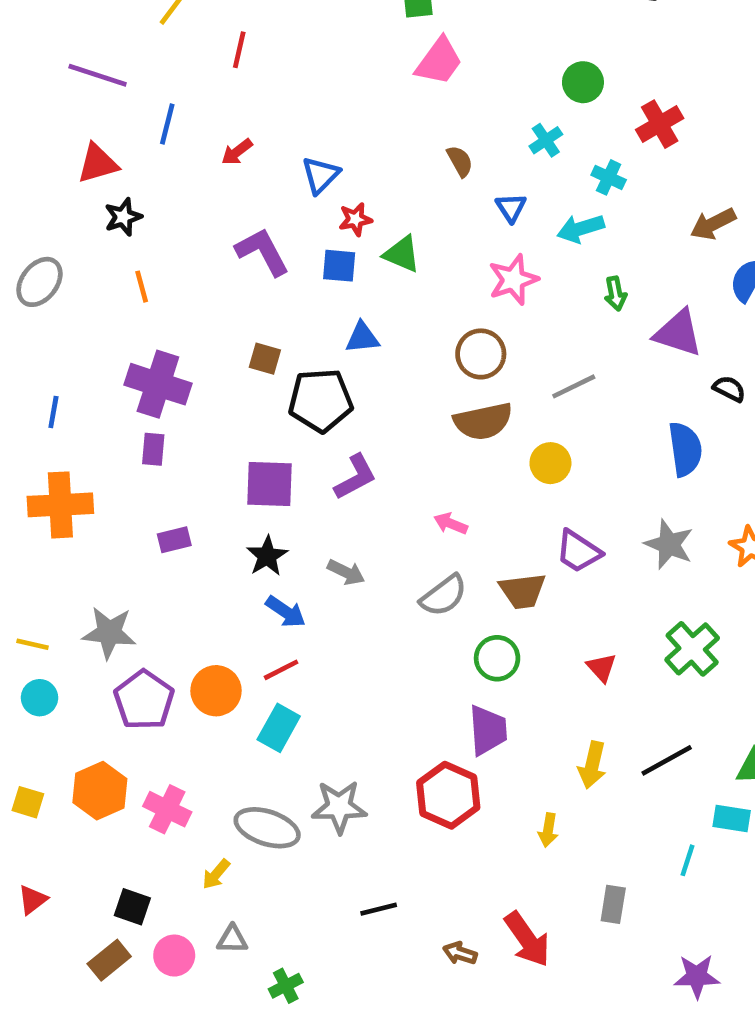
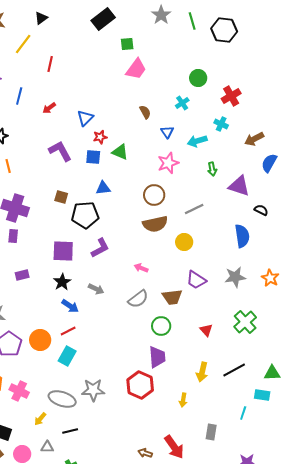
cyan cross: (609, 177) -> (221, 124), moved
gray star: (669, 544) -> (235, 277), turned -30
black line: (379, 909) -> (70, 431), moved

